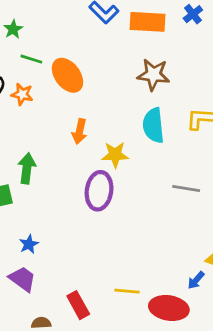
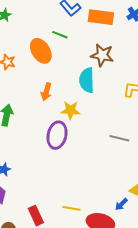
green line: (31, 59) -> (60, 35), moved
cyan semicircle: (153, 125) -> (87, 80), moved

